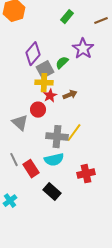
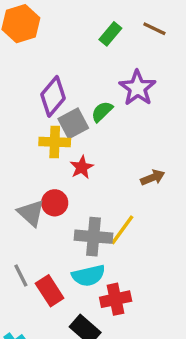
brown line: (101, 21) -> (154, 29), moved, turned 48
yellow cross: (44, 83) -> (55, 142), moved
brown arrow: (70, 95) -> (153, 177), moved
red circle: (38, 110) -> (55, 203), moved
red cross: (86, 174) -> (116, 299), moved

